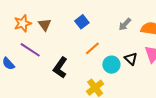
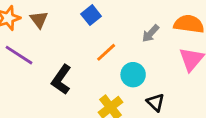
gray arrow: (125, 24) -> (151, 33), moved
black triangle: (131, 59) -> (156, 102), moved

